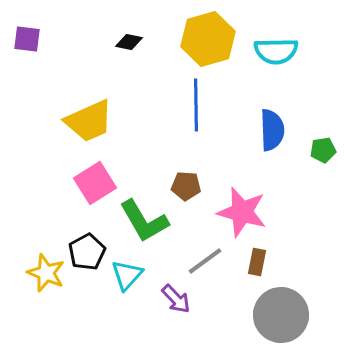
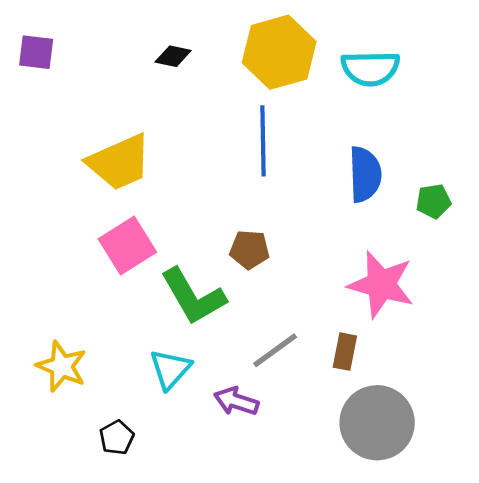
pink star: (242, 212) -> (381, 284), moved
black pentagon: (87, 252) -> (117, 437), moved, size x0.7
purple arrow: (176, 299) -> (236, 401), turned 152

